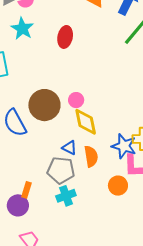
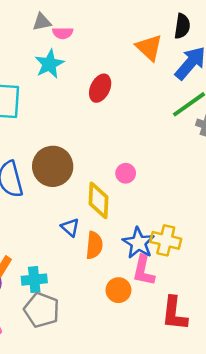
pink circle: (76, 100) -> (126, 173), moved
gray pentagon: (61, 170) -> (42, 310), moved
cyan cross: (66, 196) -> (34, 280), moved

